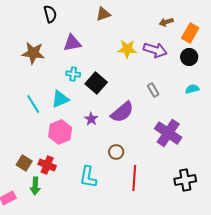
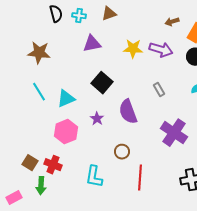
purple triangle: (72, 43) -> (92, 44), moved
cyan cross: (73, 74) -> (79, 16), moved
cyan line: (33, 104) -> (39, 92), moved
purple semicircle: (122, 112) -> (128, 112), turned 110

